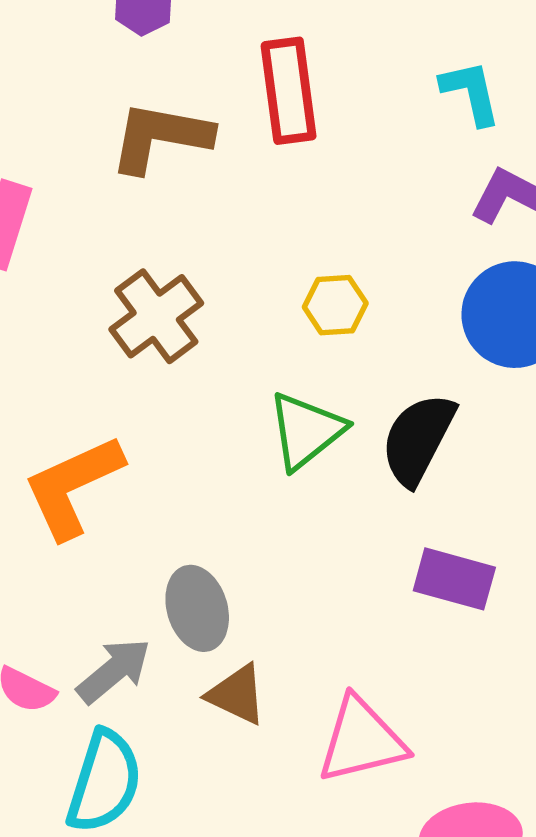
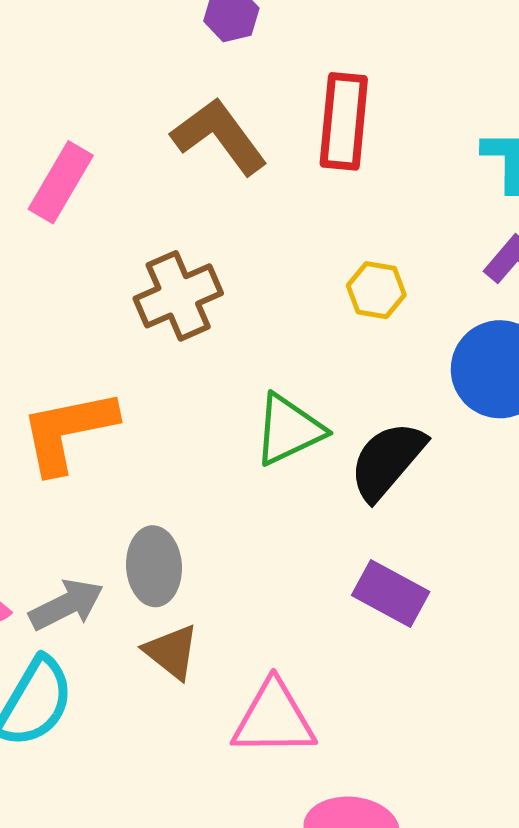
brown L-shape: (160, 137) -> (219, 136), turned 30
yellow hexagon: (335, 305) -> (376, 290), moved

